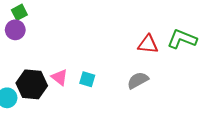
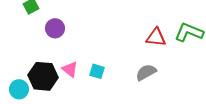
purple circle: (15, 30) -> (55, 28), moved

